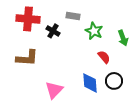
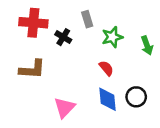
gray rectangle: (73, 16) -> (87, 19), turned 64
green star: (94, 31) -> (112, 37), turned 30
red semicircle: (104, 57) -> (106, 68), moved

